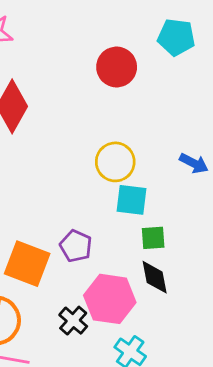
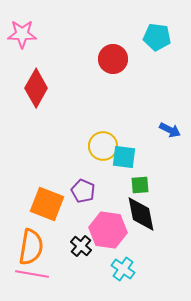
yellow circle: (115, 162) -> (103, 146), moved
black diamond: (155, 277) -> (141, 214), size x1.4

